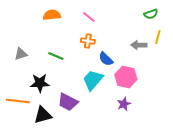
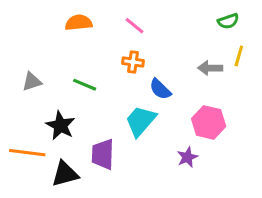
pink hexagon: (126, 77) -> (209, 122), moved
black star: (40, 83) -> (60, 125), turned 30
purple trapezoid: (68, 102) -> (103, 154), turned 65

